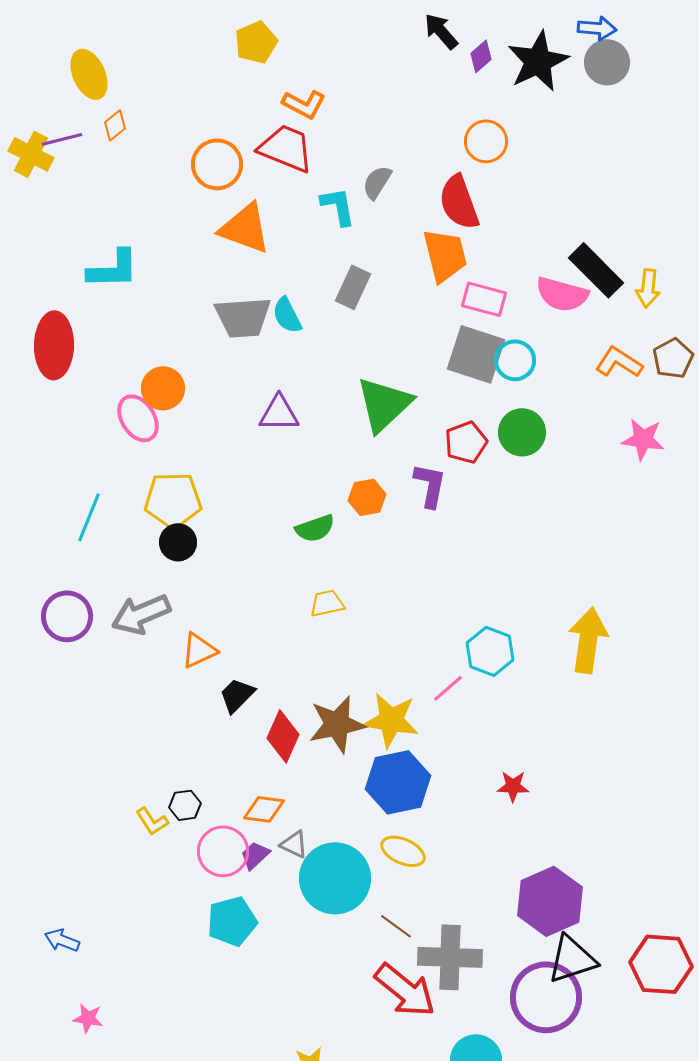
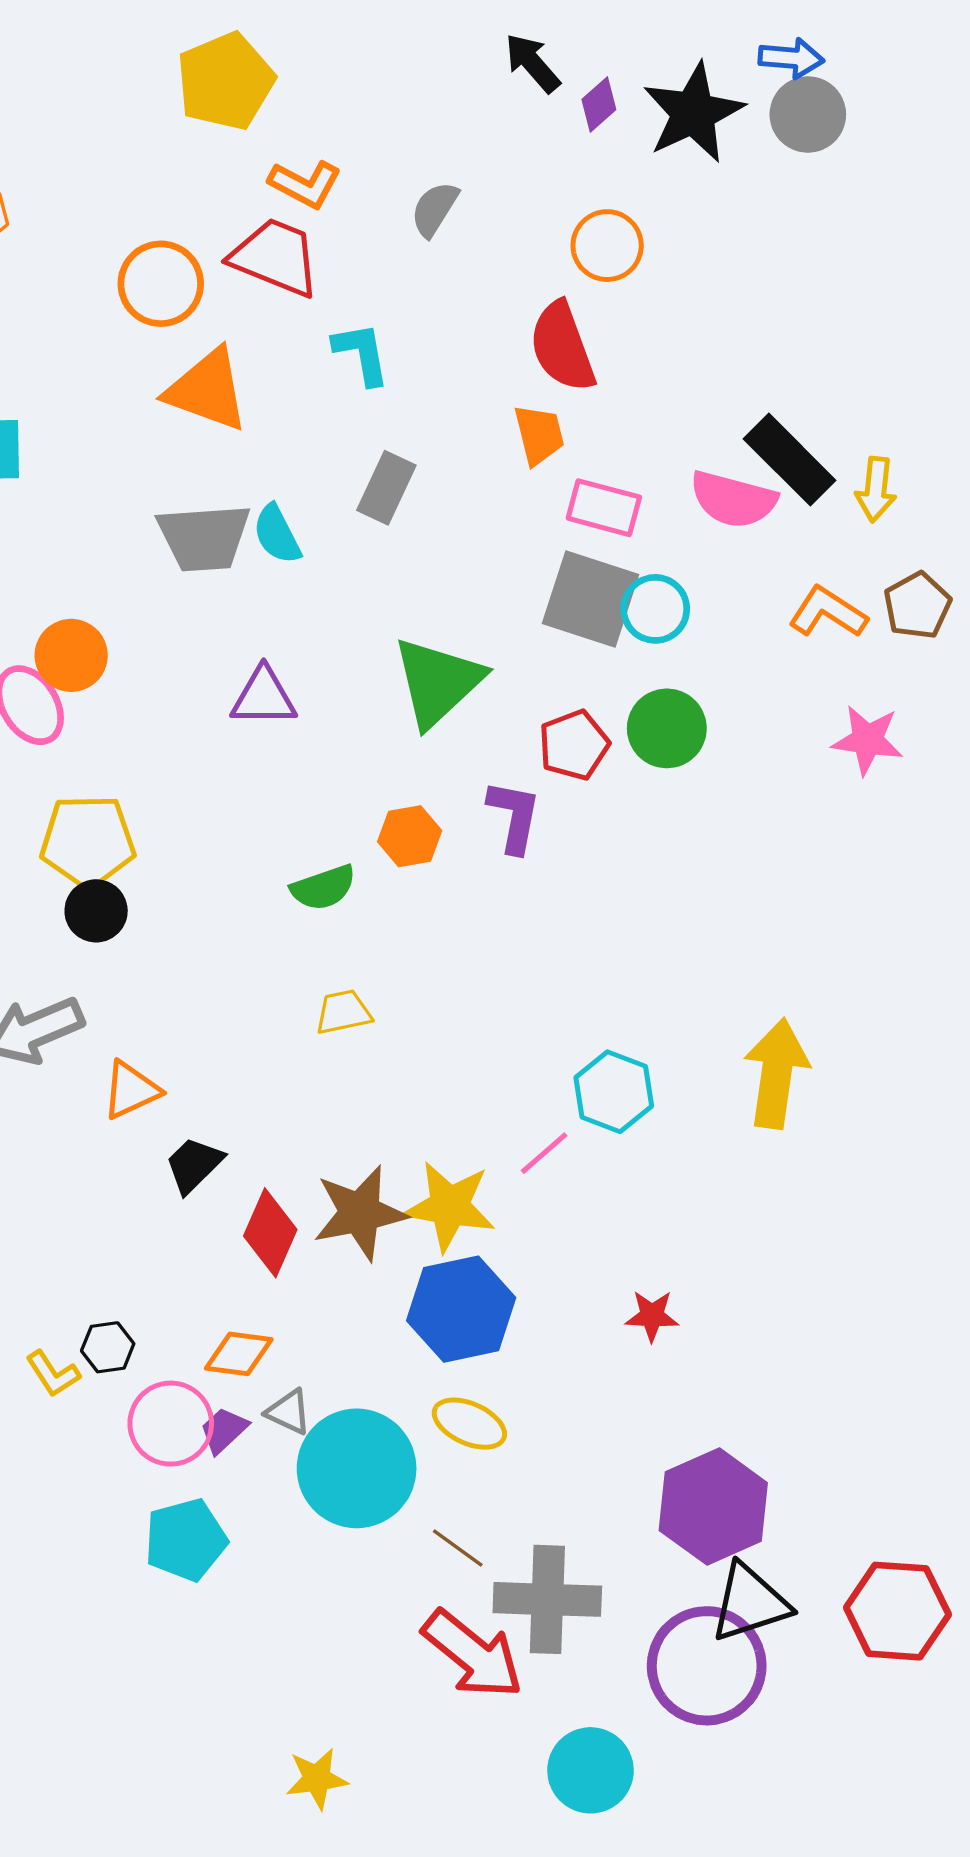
yellow pentagon: (256, 42) -> (225, 81), size x1.4
gray semicircle: (377, 182) -> (435, 209), moved
orange trapezoid: (445, 255) -> (539, 435), size x0.7

